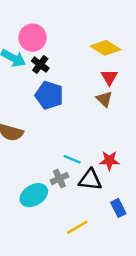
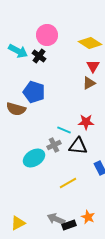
pink circle: (33, 38) -> (47, 35), moved
blue pentagon: (49, 95) -> (34, 92), moved
brown triangle: (104, 99) -> (89, 83), turned 48
red star: (109, 161) -> (86, 122), moved

